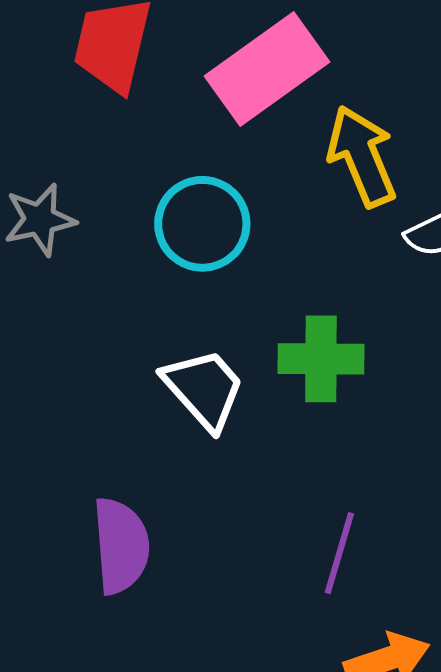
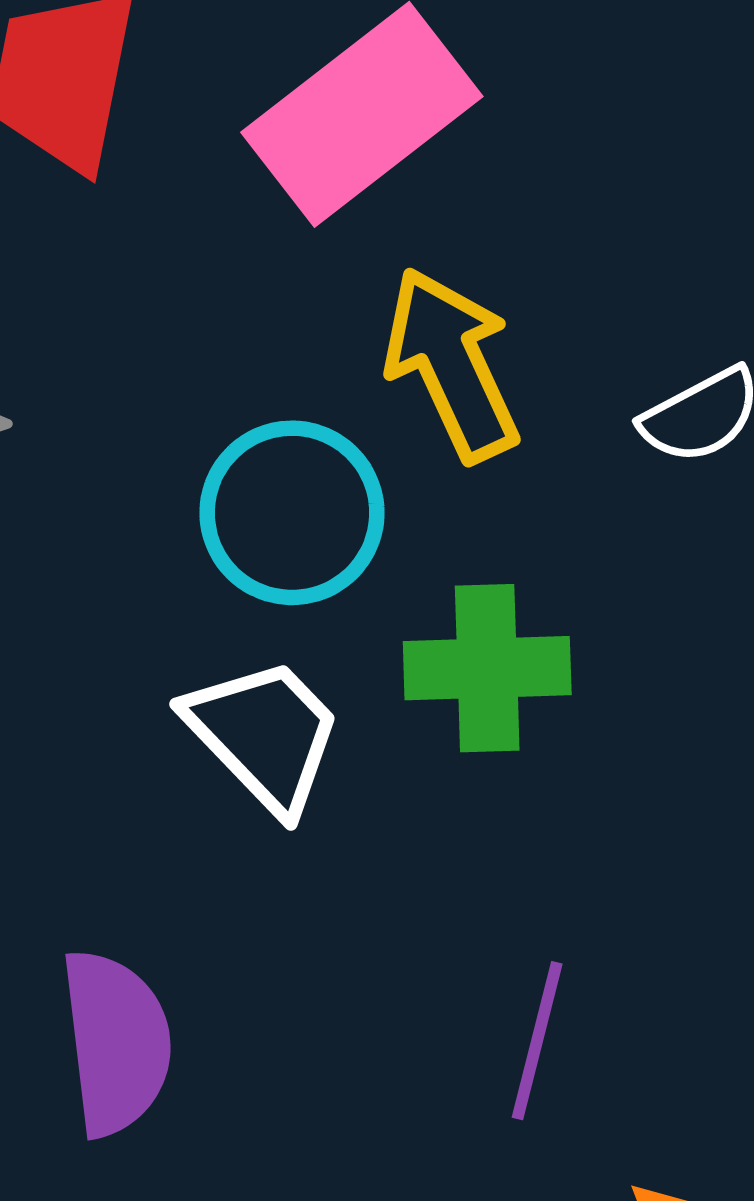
yellow arrow: (362, 156) -> (452, 364), moved
cyan circle: (202, 224) -> (292, 513), moved

